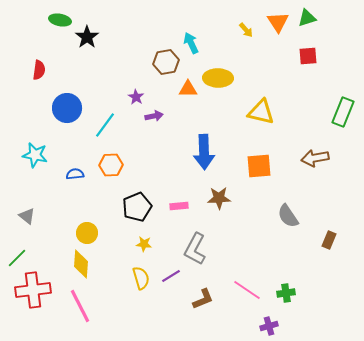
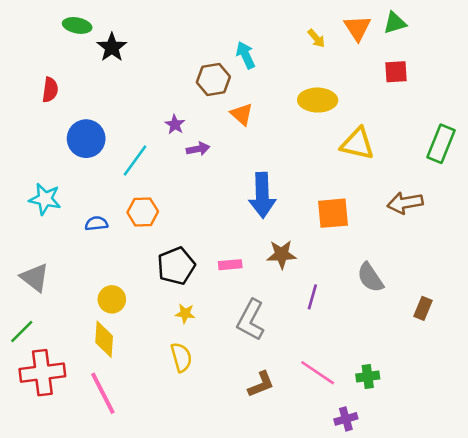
yellow ellipse: (218, 78) -> (318, 100), moved
orange triangle: (188, 89) -> (242, 114), turned 42
yellow triangle: (261, 112) -> (357, 144), moved
gray triangle: (27, 216) -> (35, 278), size x1.4
purple line: (171, 276) -> (312, 297), moved, turned -42

